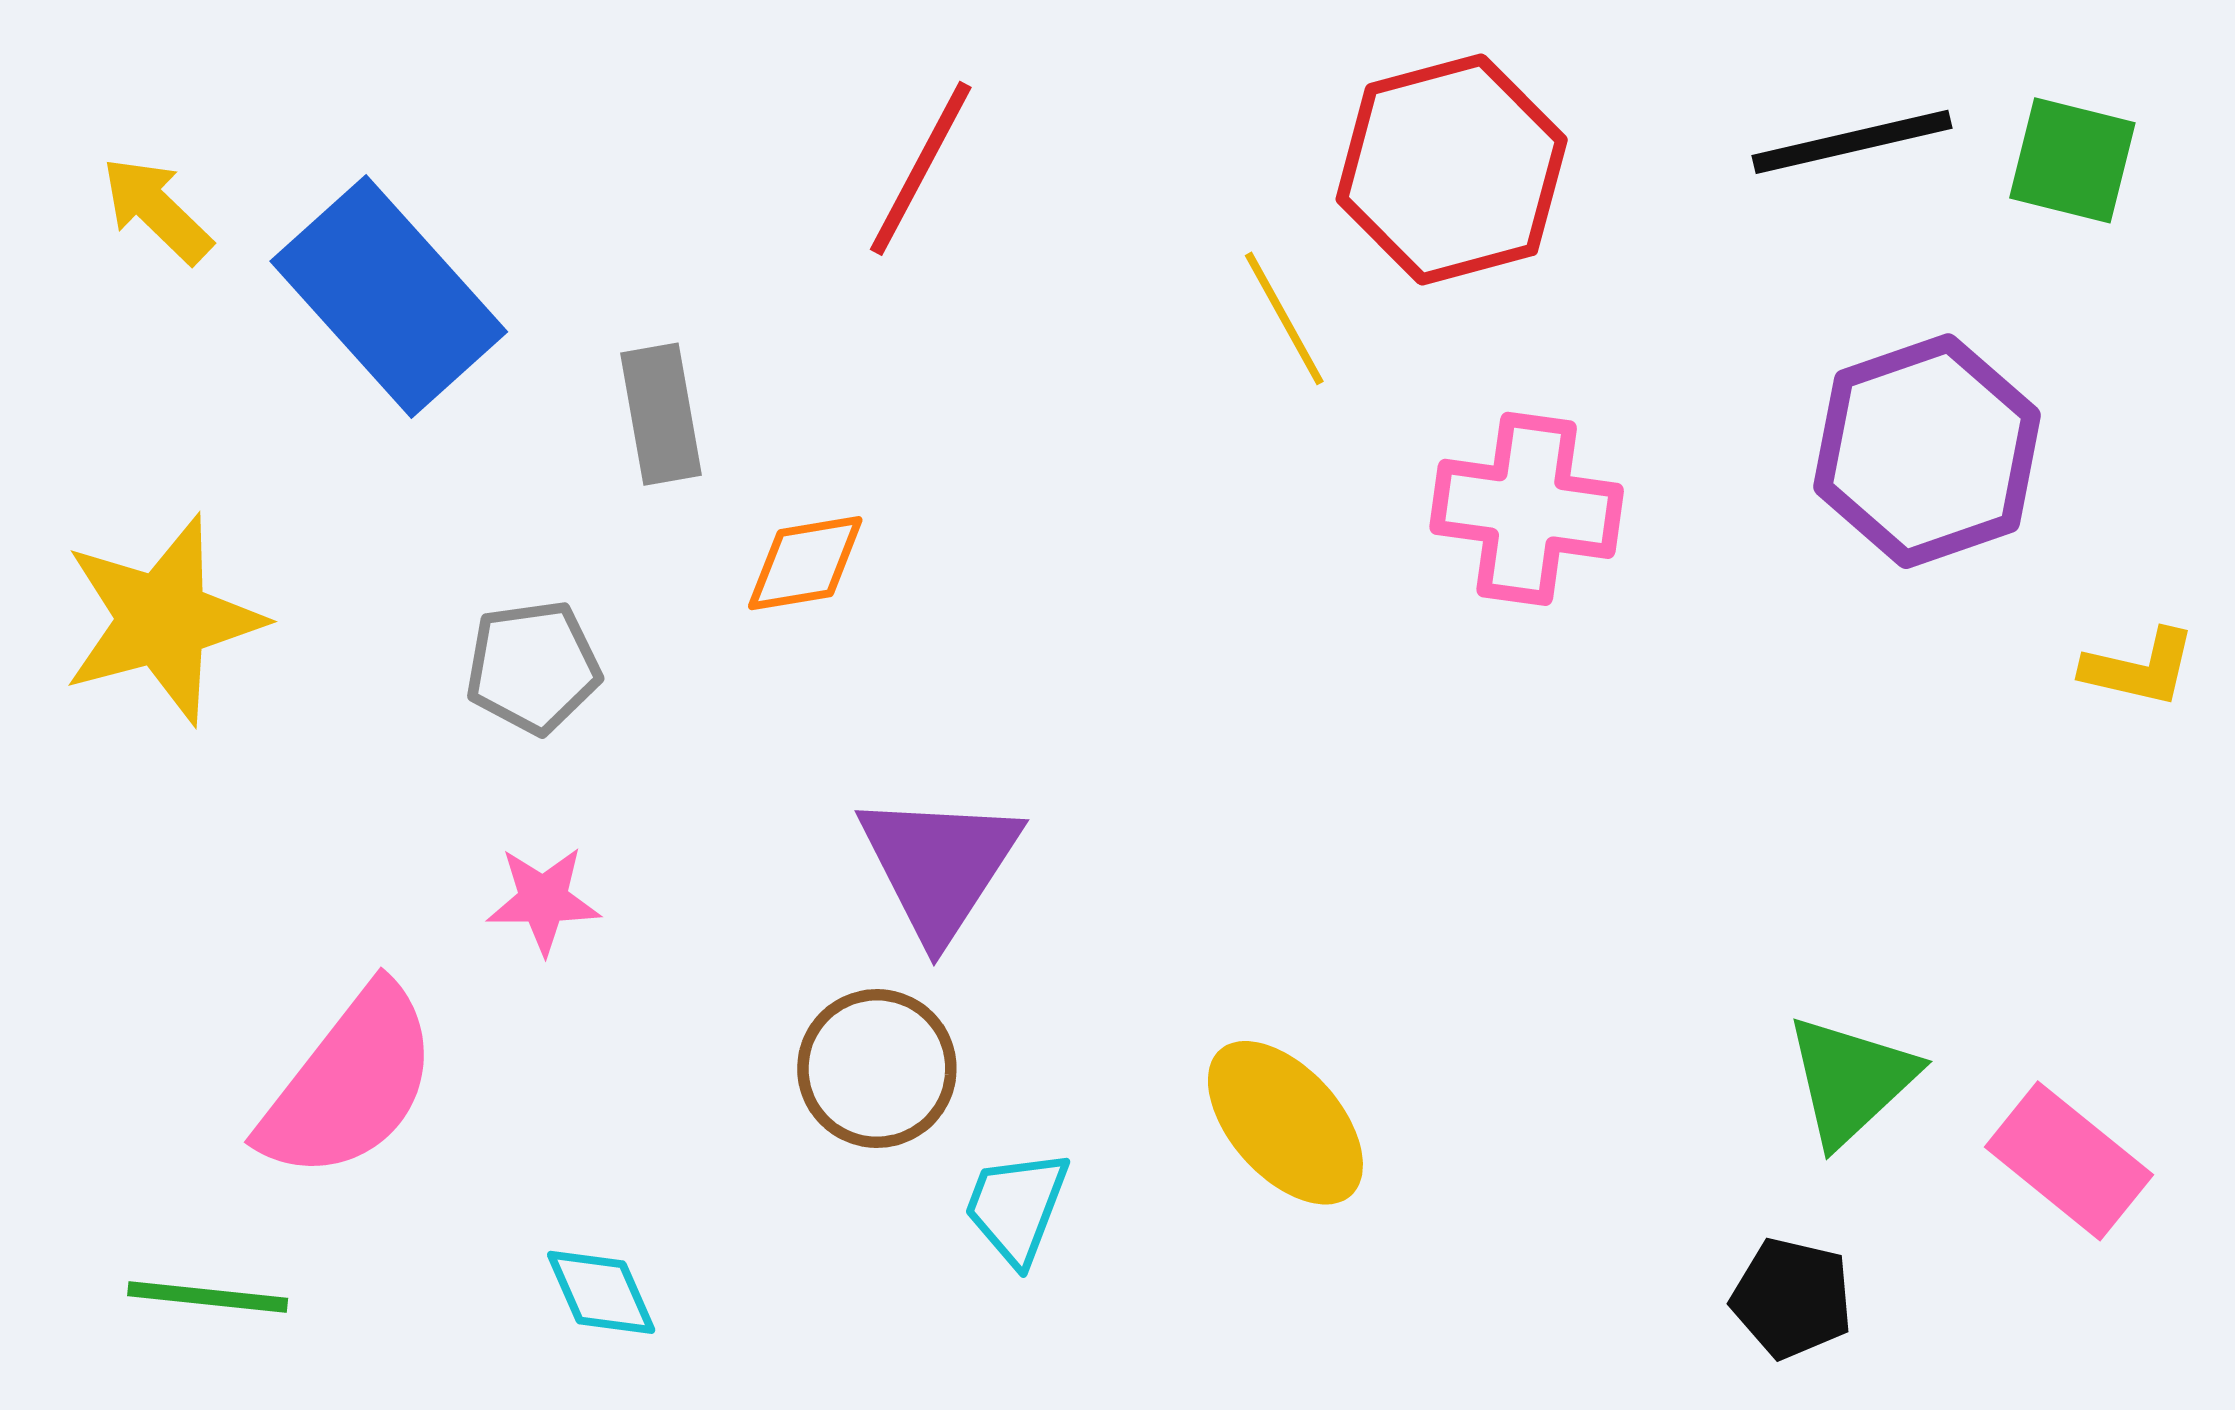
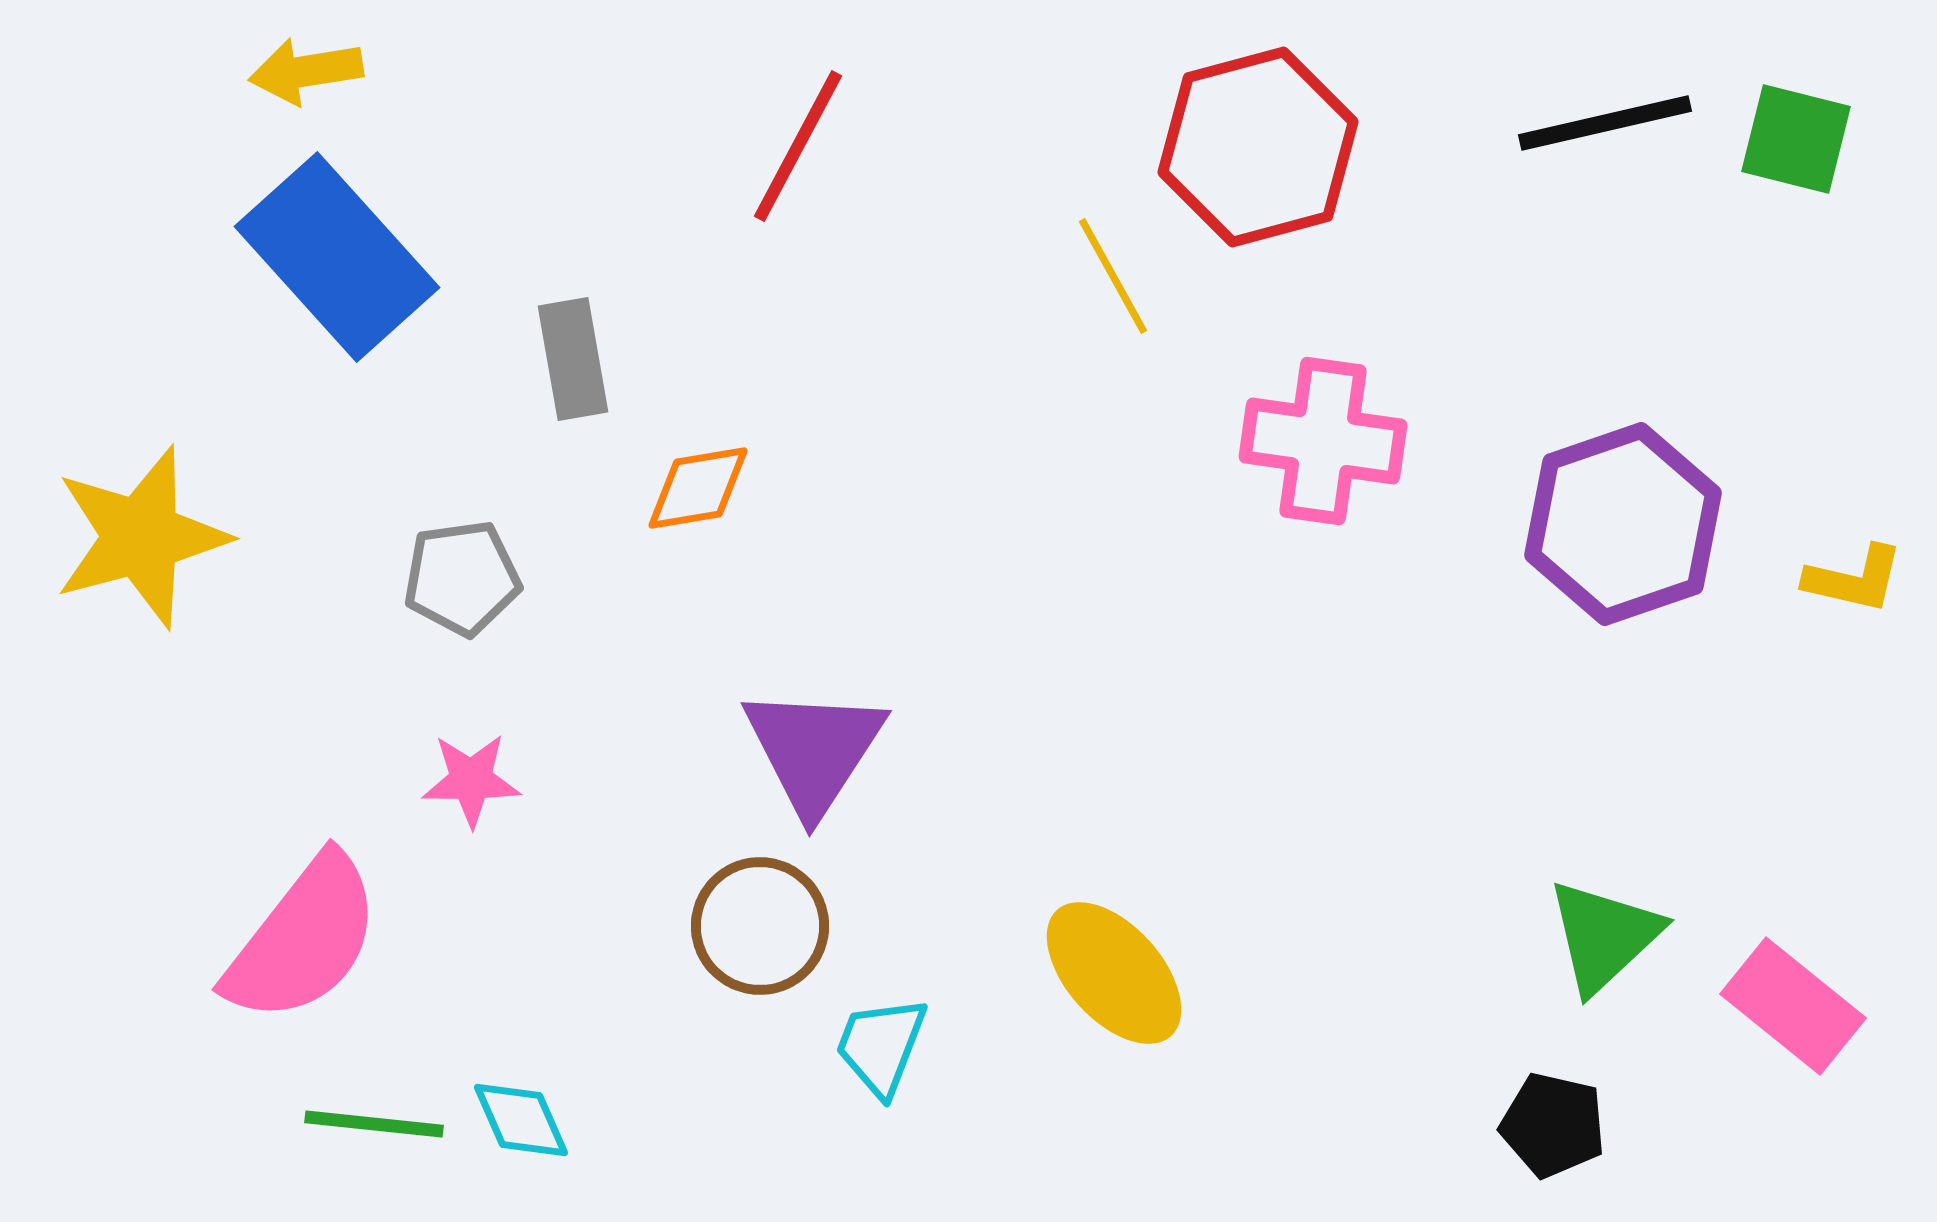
yellow arrow: (157, 210) -> (306, 71), moved, turned -53
purple hexagon: (1927, 451) -> (1623, 524), moved
green line: (208, 1297) -> (374, 1124), moved

